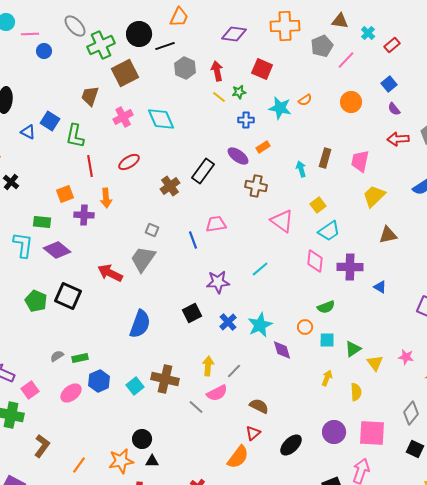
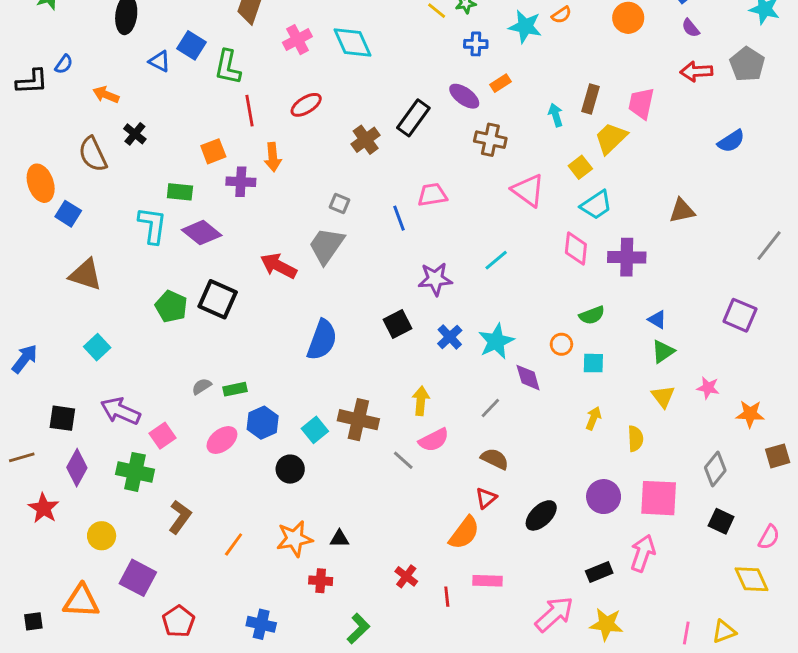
yellow trapezoid: (374, 196) -> (611, 138), moved
blue triangle: (380, 287) -> (657, 320), moved
green triangle: (353, 349) -> (663, 351), moved
gray line: (234, 371) -> (490, 408), moved
black circle: (142, 439) -> (290, 469), moved

